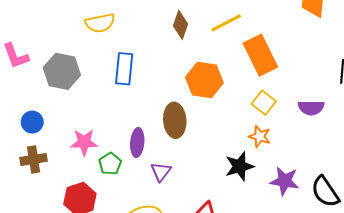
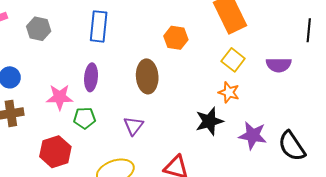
gray hexagon: (62, 71) -> (39, 29), size x0.7
orange hexagon: (204, 80) -> (176, 38), size x0.7
purple ellipse: (137, 143) -> (91, 77), moved
green pentagon: (110, 164) -> (85, 118), turned 30

